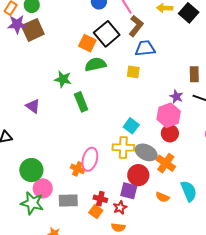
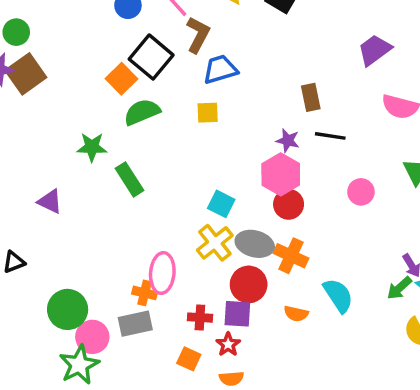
orange square: (87, 43) -> (122, 79), turned 30
yellow cross: (123, 148) -> (215, 243), turned -30
red cross: (100, 199) -> (200, 318), moved
gray rectangle: (68, 200) -> (135, 324), moved
green star: (32, 203) -> (79, 365), turned -30

